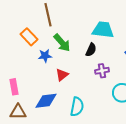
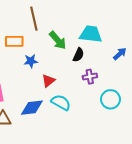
orange rectangle: (29, 37) -> (14, 41), turned -48
green arrow: (62, 43) -> (58, 40), moved
cyan semicircle: (77, 107) -> (61, 102), moved, turned -72

